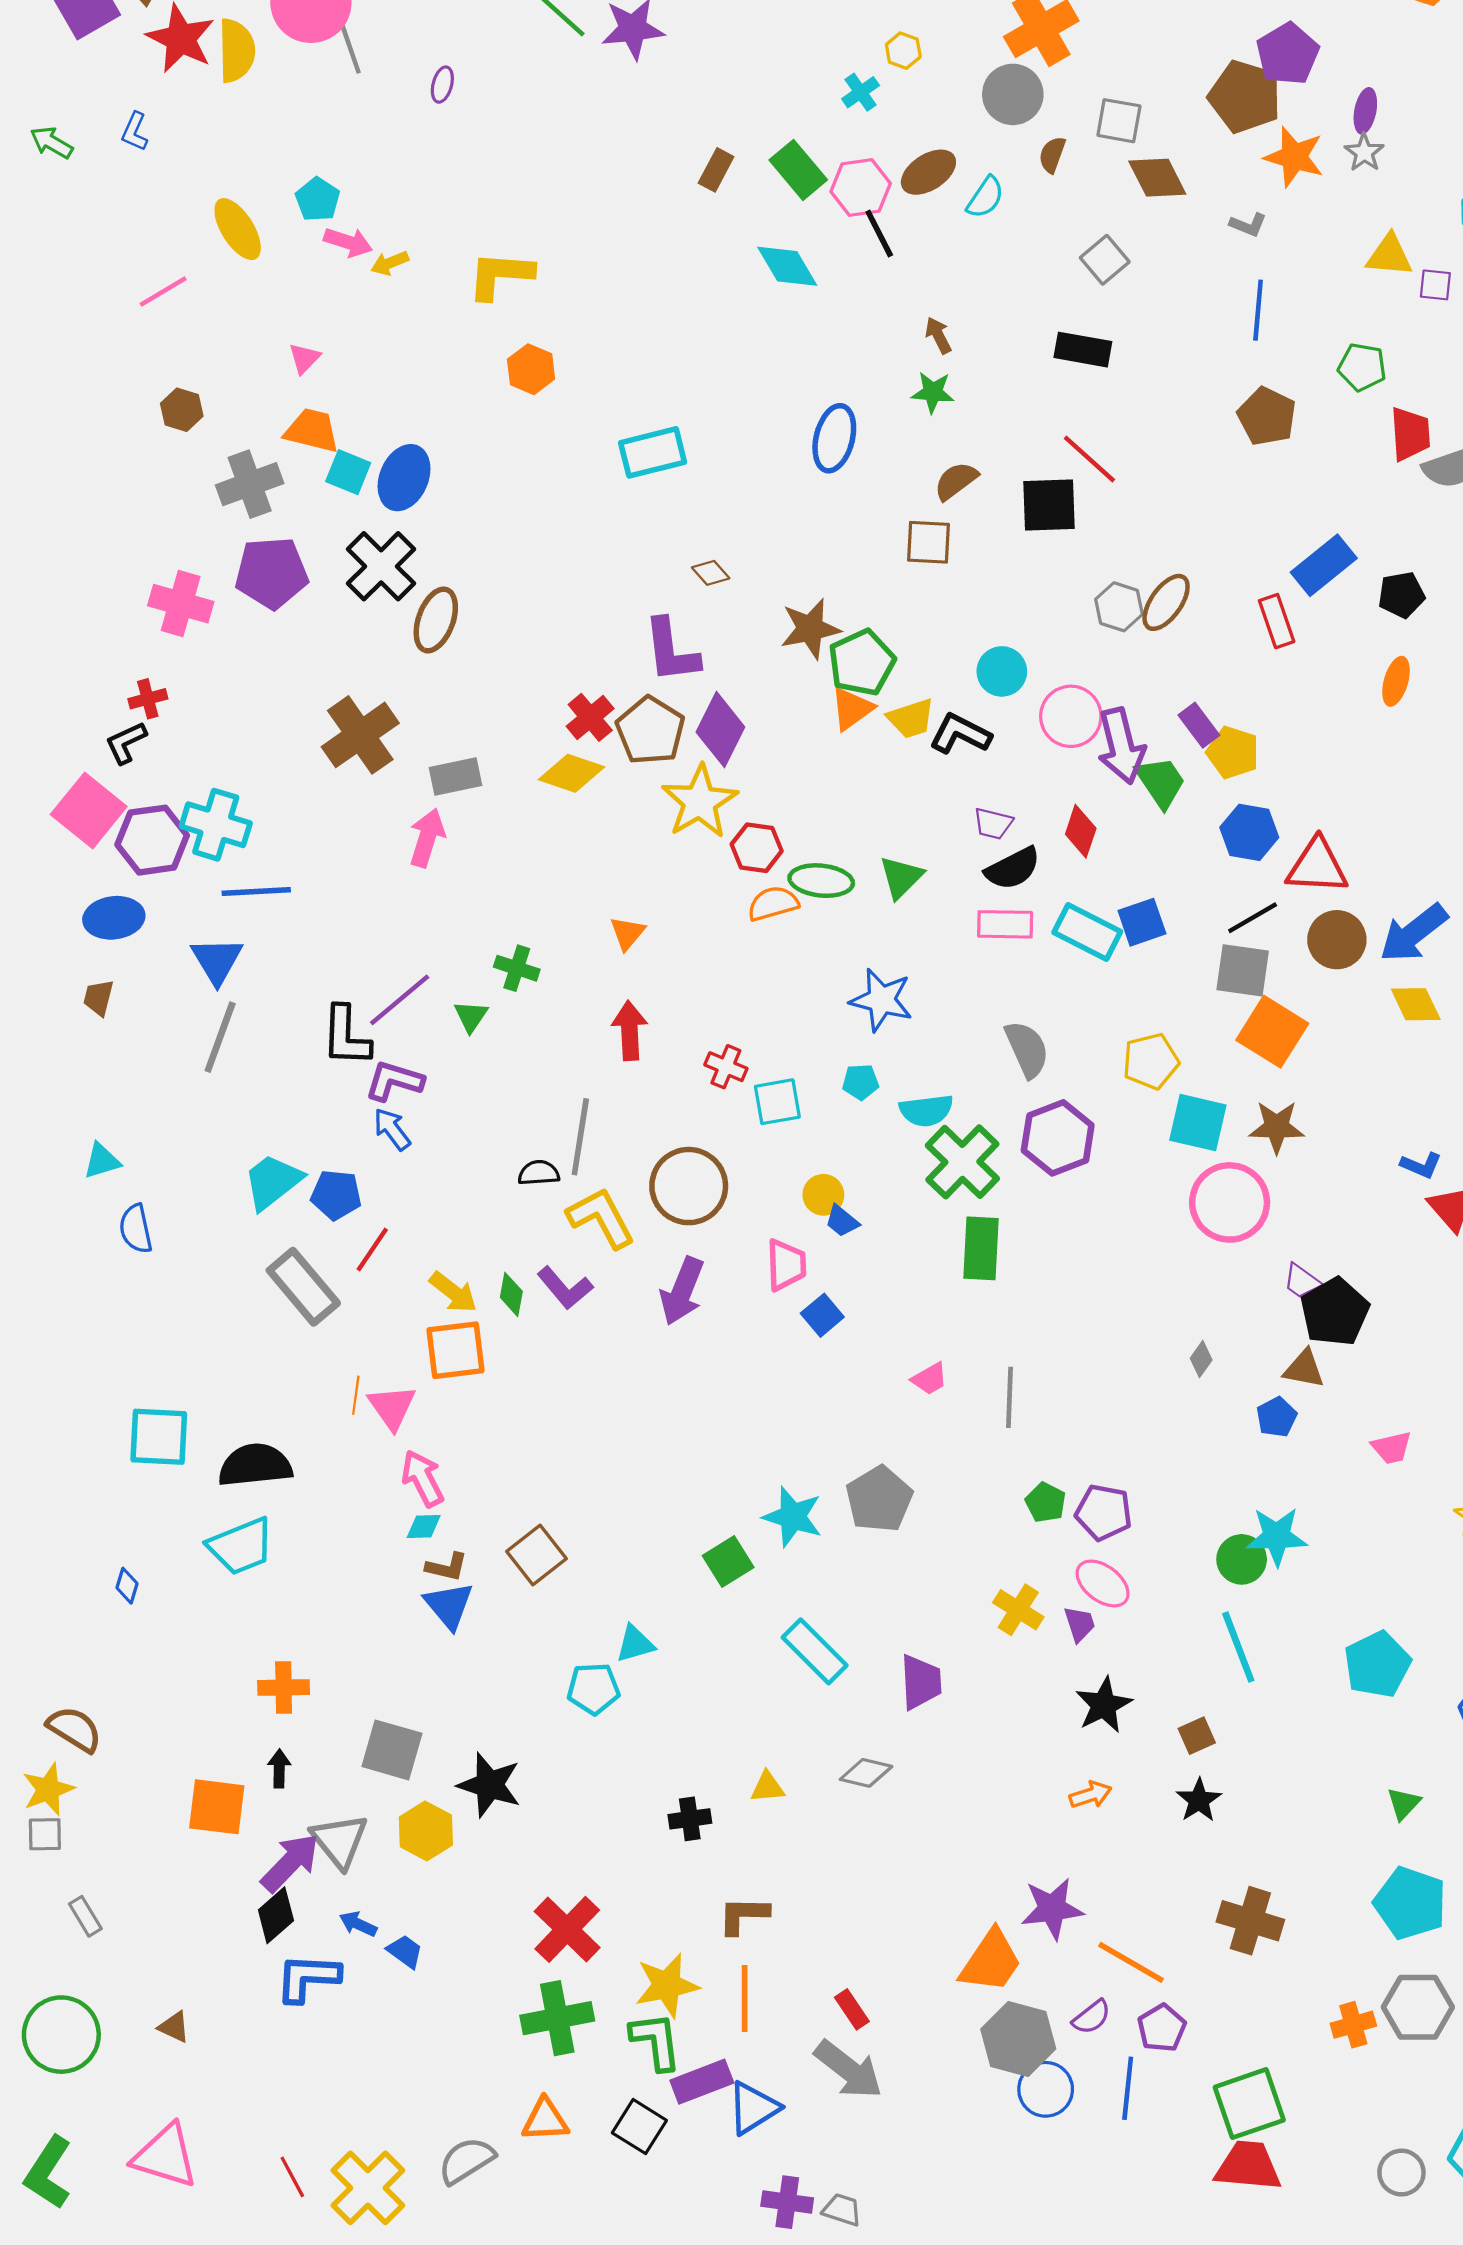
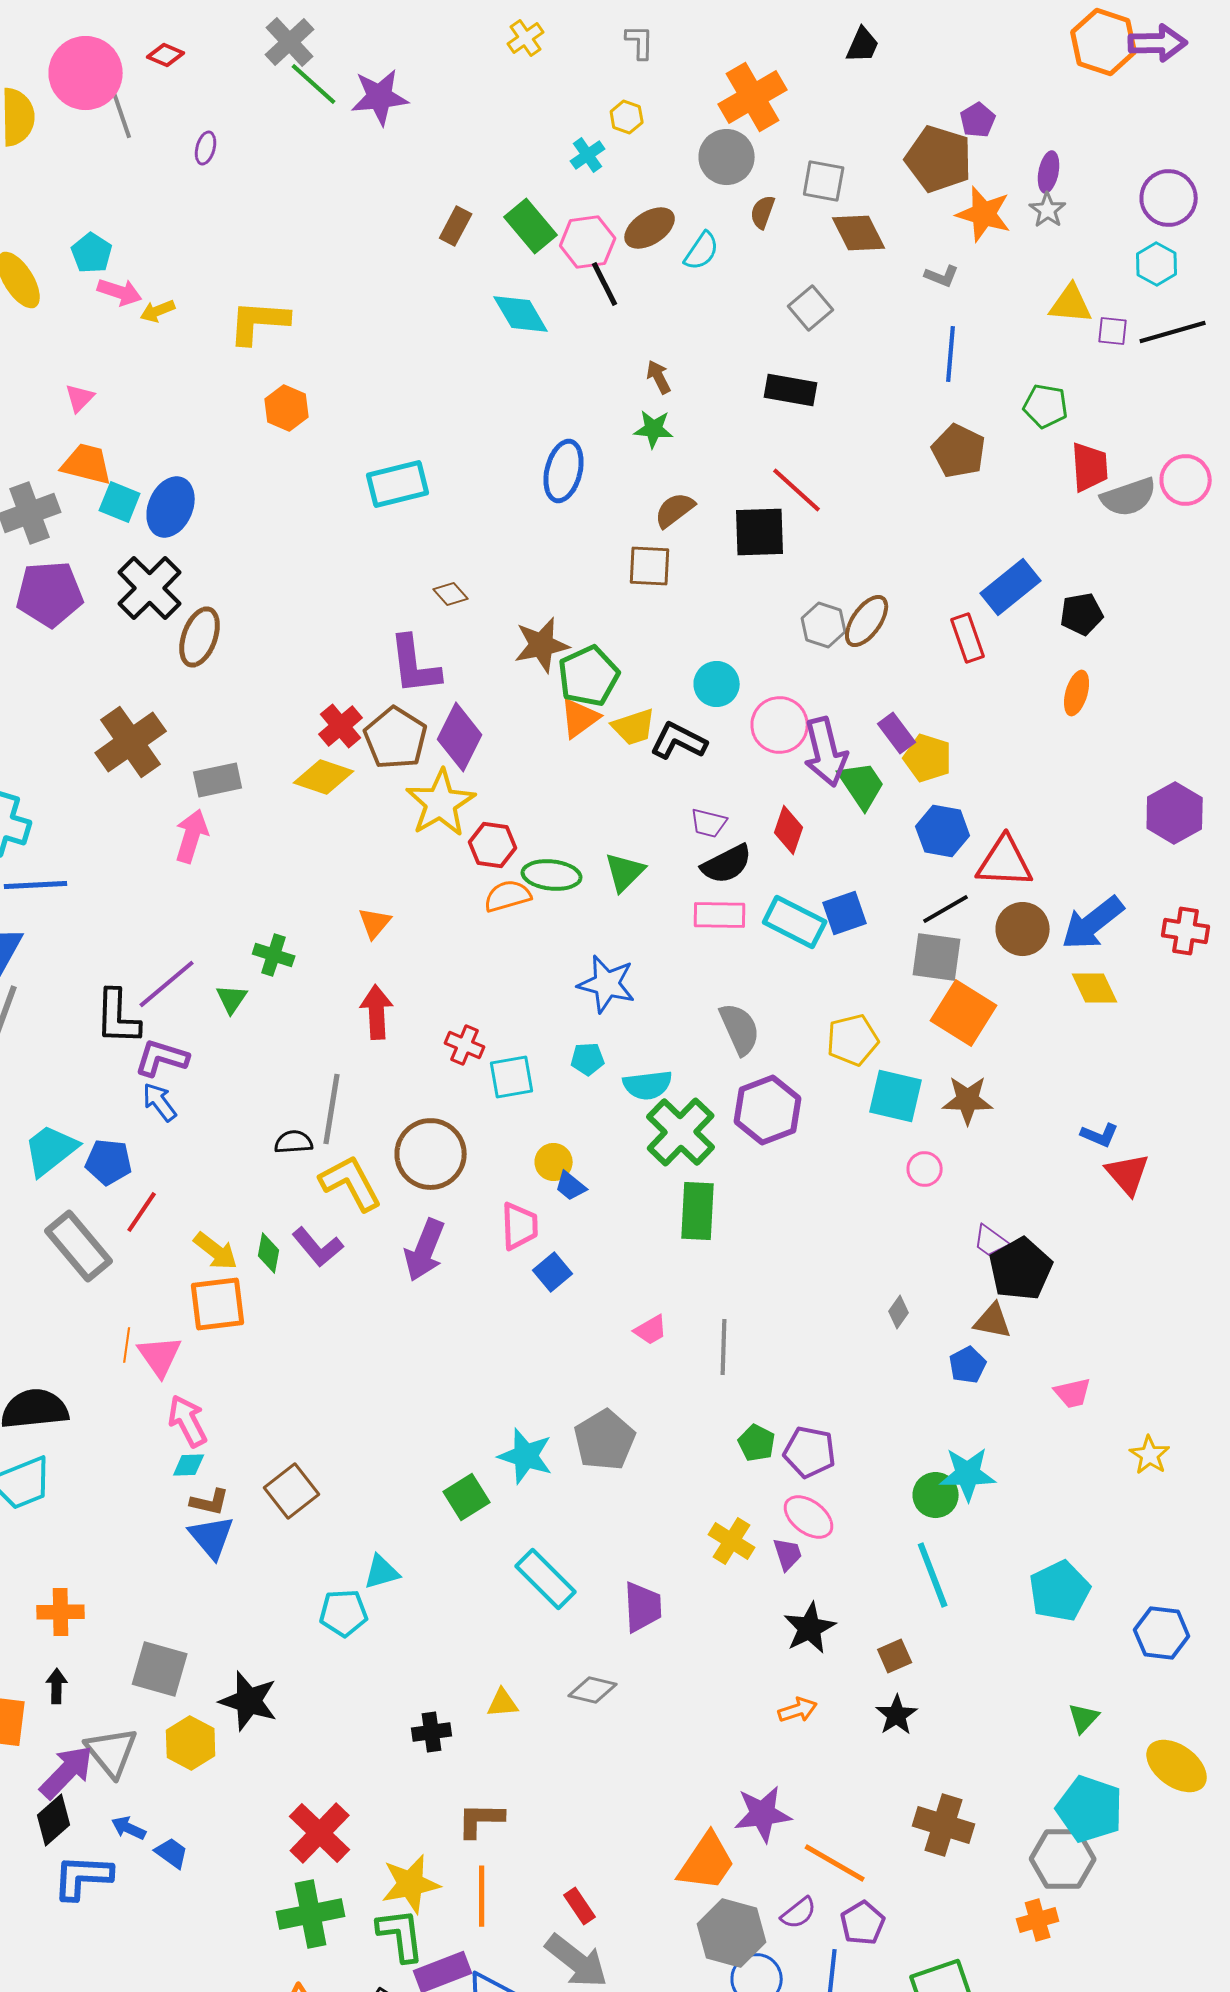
purple pentagon: (1288, 54) -> (978, 120), size x0.6
pink circle: (1230, 1202) -> (925, 1169), size x0.5
gray hexagon: (1418, 2007) -> (1063, 1859), moved

